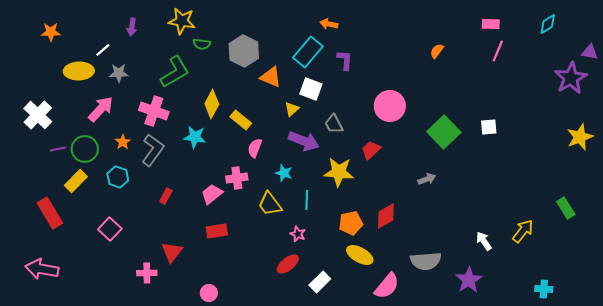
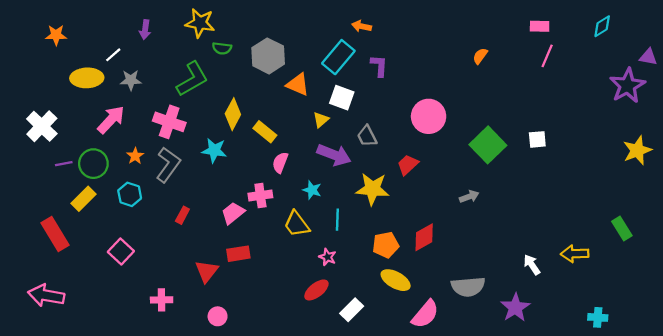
yellow arrow: (523, 231) -> (575, 254), turned -130
red triangle: (172, 252) -> (207, 271), moved
pink circle: (209, 293) -> (218, 316), moved

